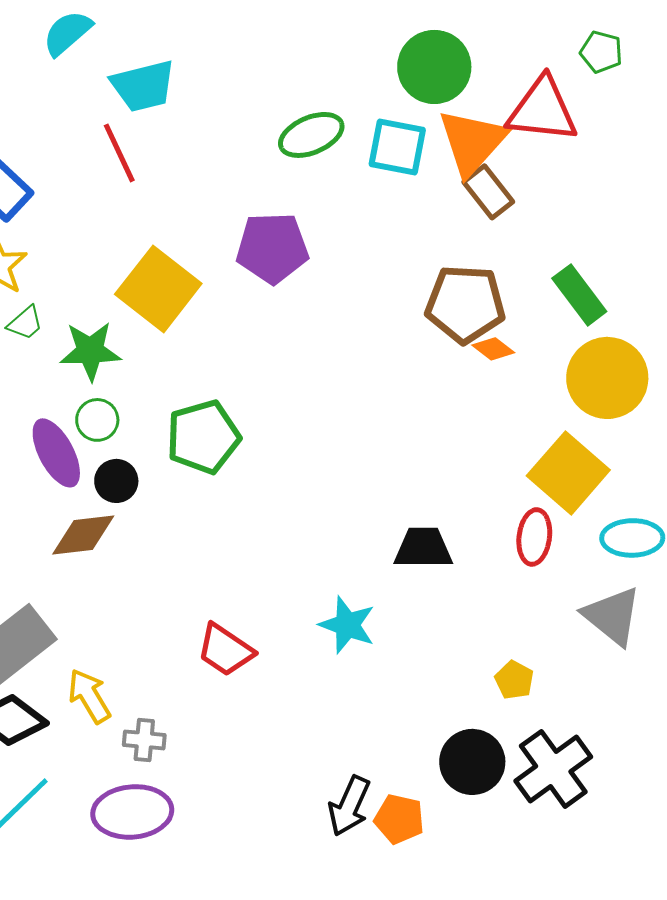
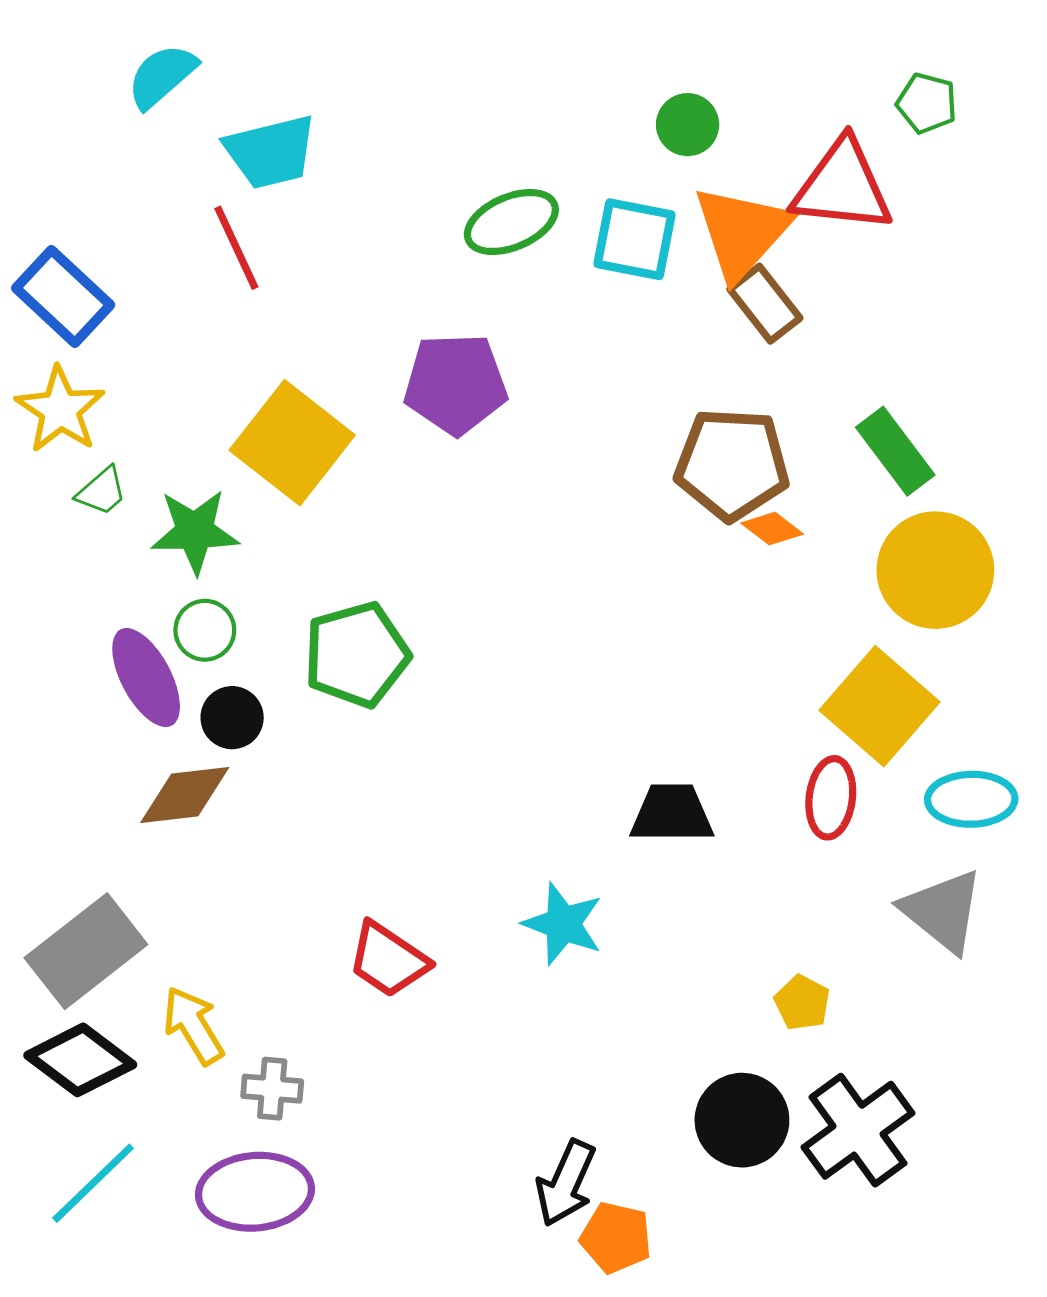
green circle: (434, 67) -> (688, 125), size x0.6
orange pentagon: (399, 819) -> (616, 1238), moved

